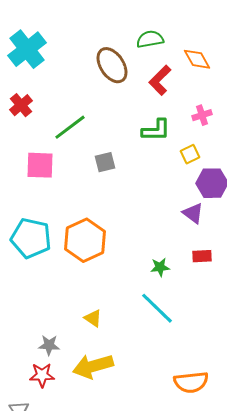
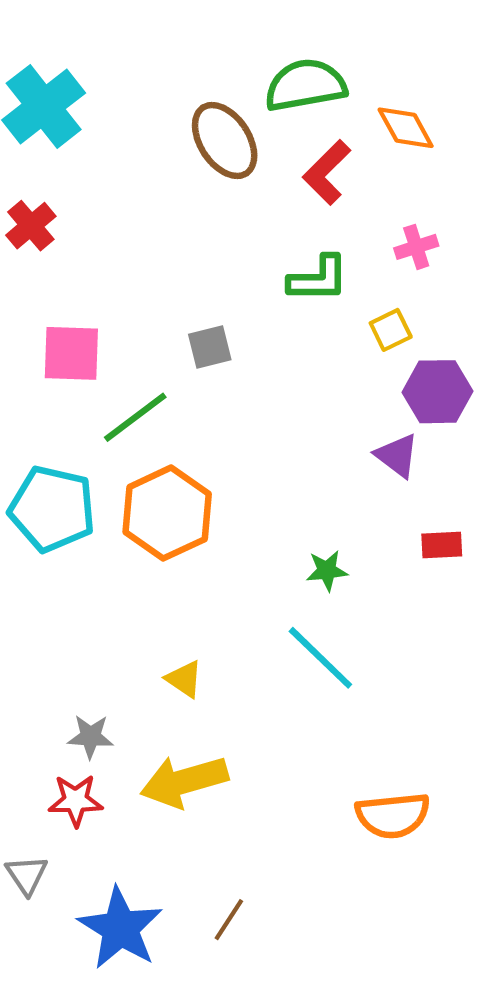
green semicircle: (150, 39) -> (306, 85), size x1.4
green line: (70, 127) -> (135, 417), moved
red rectangle: (202, 256) -> (442, 545), moved

